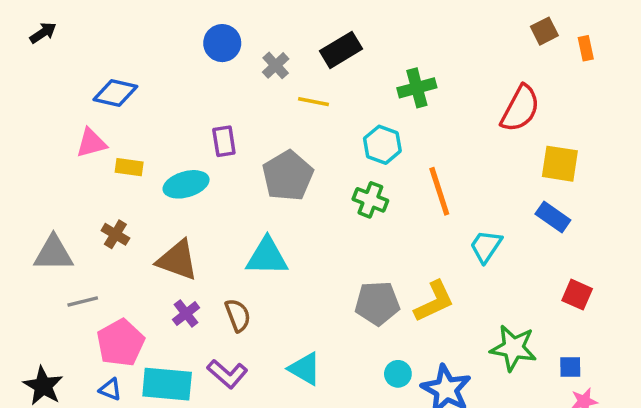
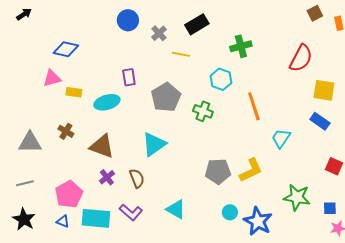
green cross: (370, 200) -> (203, 111), moved
cyan triangle: (267, 257) -> (154, 144), turned -36
gray line: (83, 301) -> (25, 183), moved

